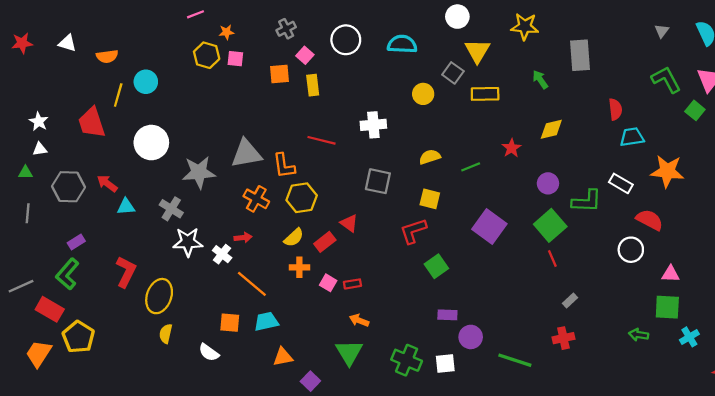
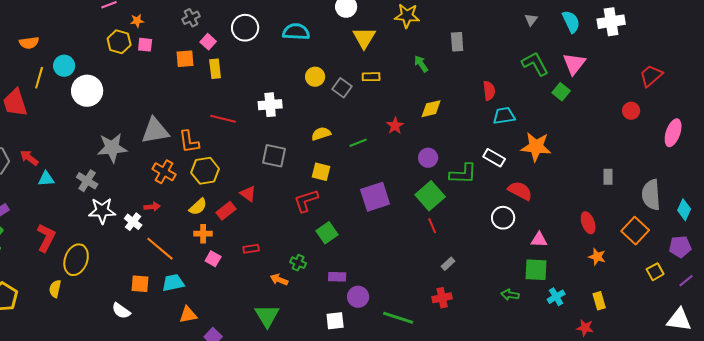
gray rectangle: (580, 55) -> (457, 42), size x0.7
gray square: (453, 73) -> (342, 88), moved
yellow rectangle: (485, 94) -> (371, 77), size x0.7
white circle: (151, 143) -> (87, 91), moved
purple square: (489, 226) -> (375, 197), turned 36
pink square: (328, 283) -> (213, 259), moved
orange arrow: (359, 320) -> (279, 280), moved
yellow semicircle: (166, 334) -> (55, 289), moved
green triangle: (349, 352) -> (267, 316), moved
green cross: (407, 360) -> (298, 263), moved, size x0.6

